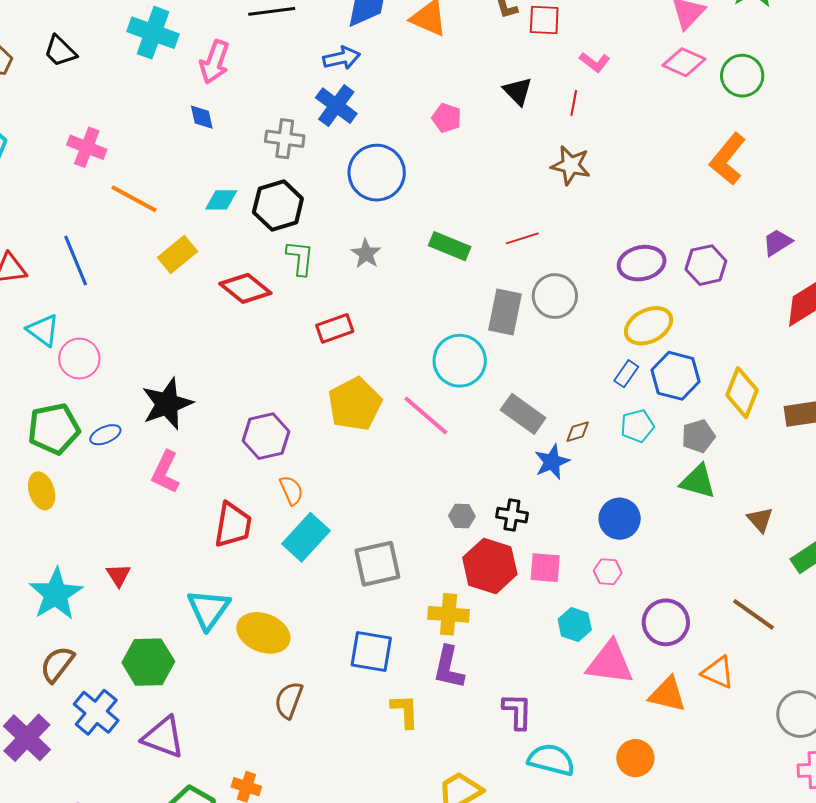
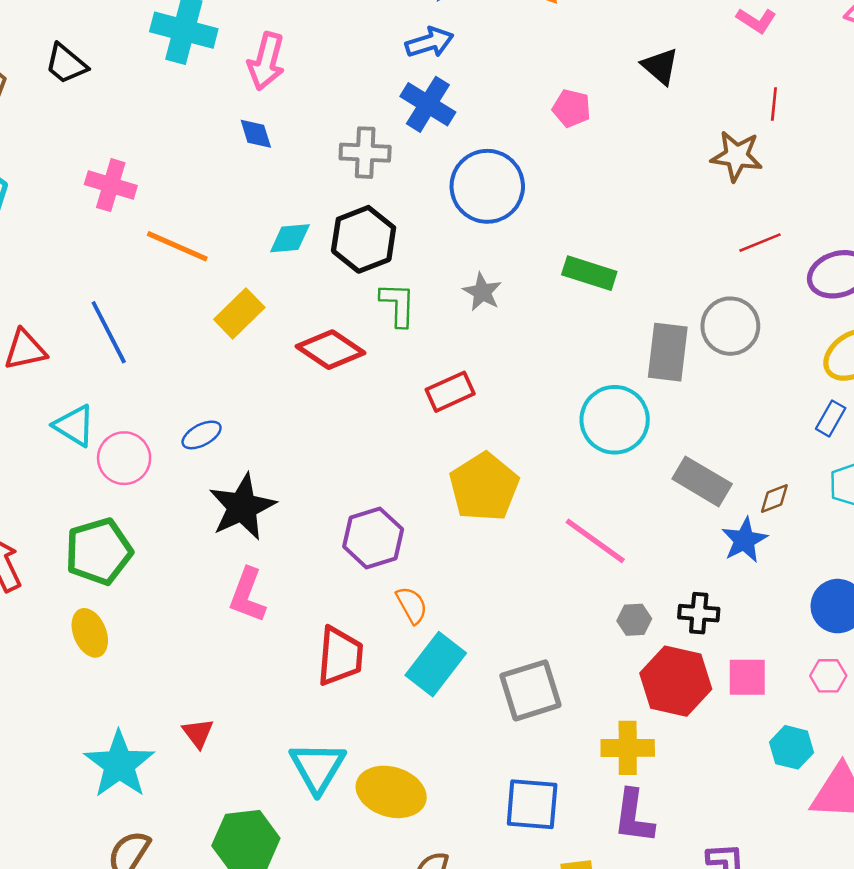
red line: (574, 103) -> (774, 104), moved
red line: (522, 238) -> (760, 243), moved
pink line: (426, 416) -> (595, 541), moved
blue ellipse: (105, 435) -> (202, 435), moved

